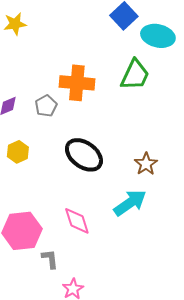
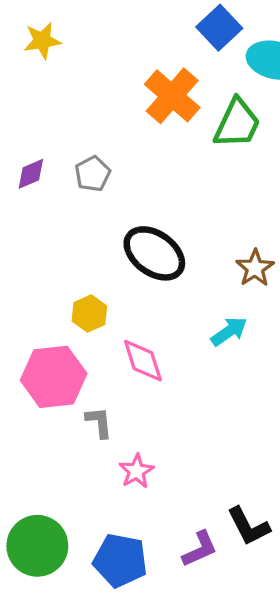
orange cross: (77, 83) -> (172, 96), moved, turned 36
yellow hexagon: (18, 152) -> (89, 314), moved
cyan arrow: (130, 203) -> (229, 331), size x0.7

